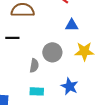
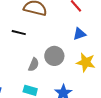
blue triangle: (72, 25) -> (79, 34), turned -32

